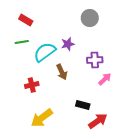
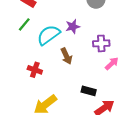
green line: (22, 42) -> (24, 24), turned -40
red cross: (32, 85) -> (35, 70), turned 32

